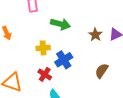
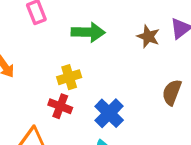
blue cross: (64, 60) -> (109, 113), moved
red cross: (45, 74) -> (60, 106), moved

